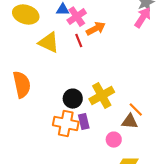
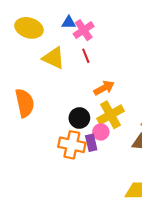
orange arrow: (96, 29) -> (104, 88), moved
pink circle: (114, 140) -> (101, 132), moved

